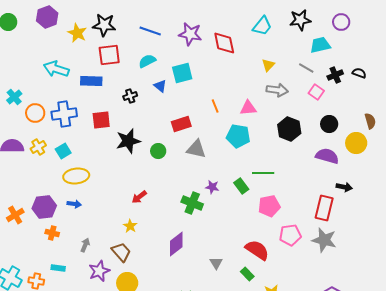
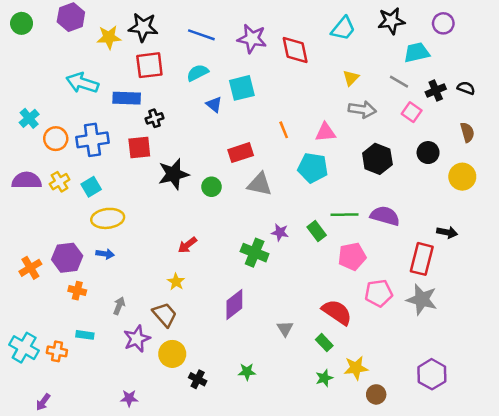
yellow star: (77, 33) -> (109, 37), turned -30
black cross: (130, 96) -> (155, 118), moved
brown semicircle: (370, 121) -> (467, 132), moved
purple semicircle: (327, 156) -> (385, 216), moved

